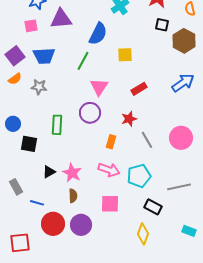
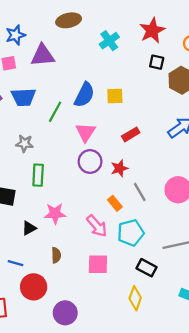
blue semicircle: (98, 34) -> (84, 95), moved
green line: (83, 61) -> (55, 112), moved
gray star: (39, 87) -> (25, 143), moved
purple circle: (90, 113) -> (90, 162), moved
orange rectangle: (111, 142) -> (115, 203), moved, turned -56
pink arrow: (109, 170) -> (97, 226), turned 30
pink star: (72, 173) -> (55, 213), moved, turned -30
purple circle: (81, 225) -> (65, 313), moved

